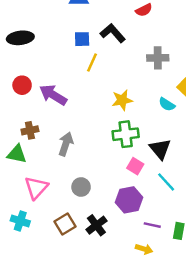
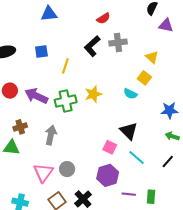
black L-shape: (113, 33) -> (92, 46), moved, turned -85
blue square: (82, 39) -> (41, 51), moved
gray cross: (158, 58) -> (118, 42), moved
green cross: (126, 134) -> (66, 101), moved
pink triangle: (36, 188) -> (43, 173), moved

